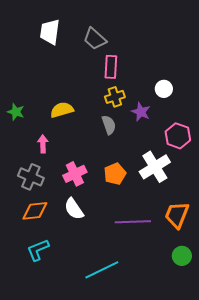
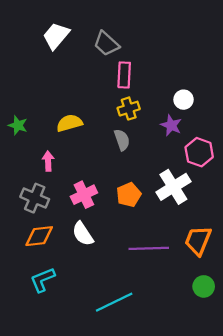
white trapezoid: (50, 32) -> (56, 36), turned 32
purple star: (141, 112) -> (171, 125), moved

